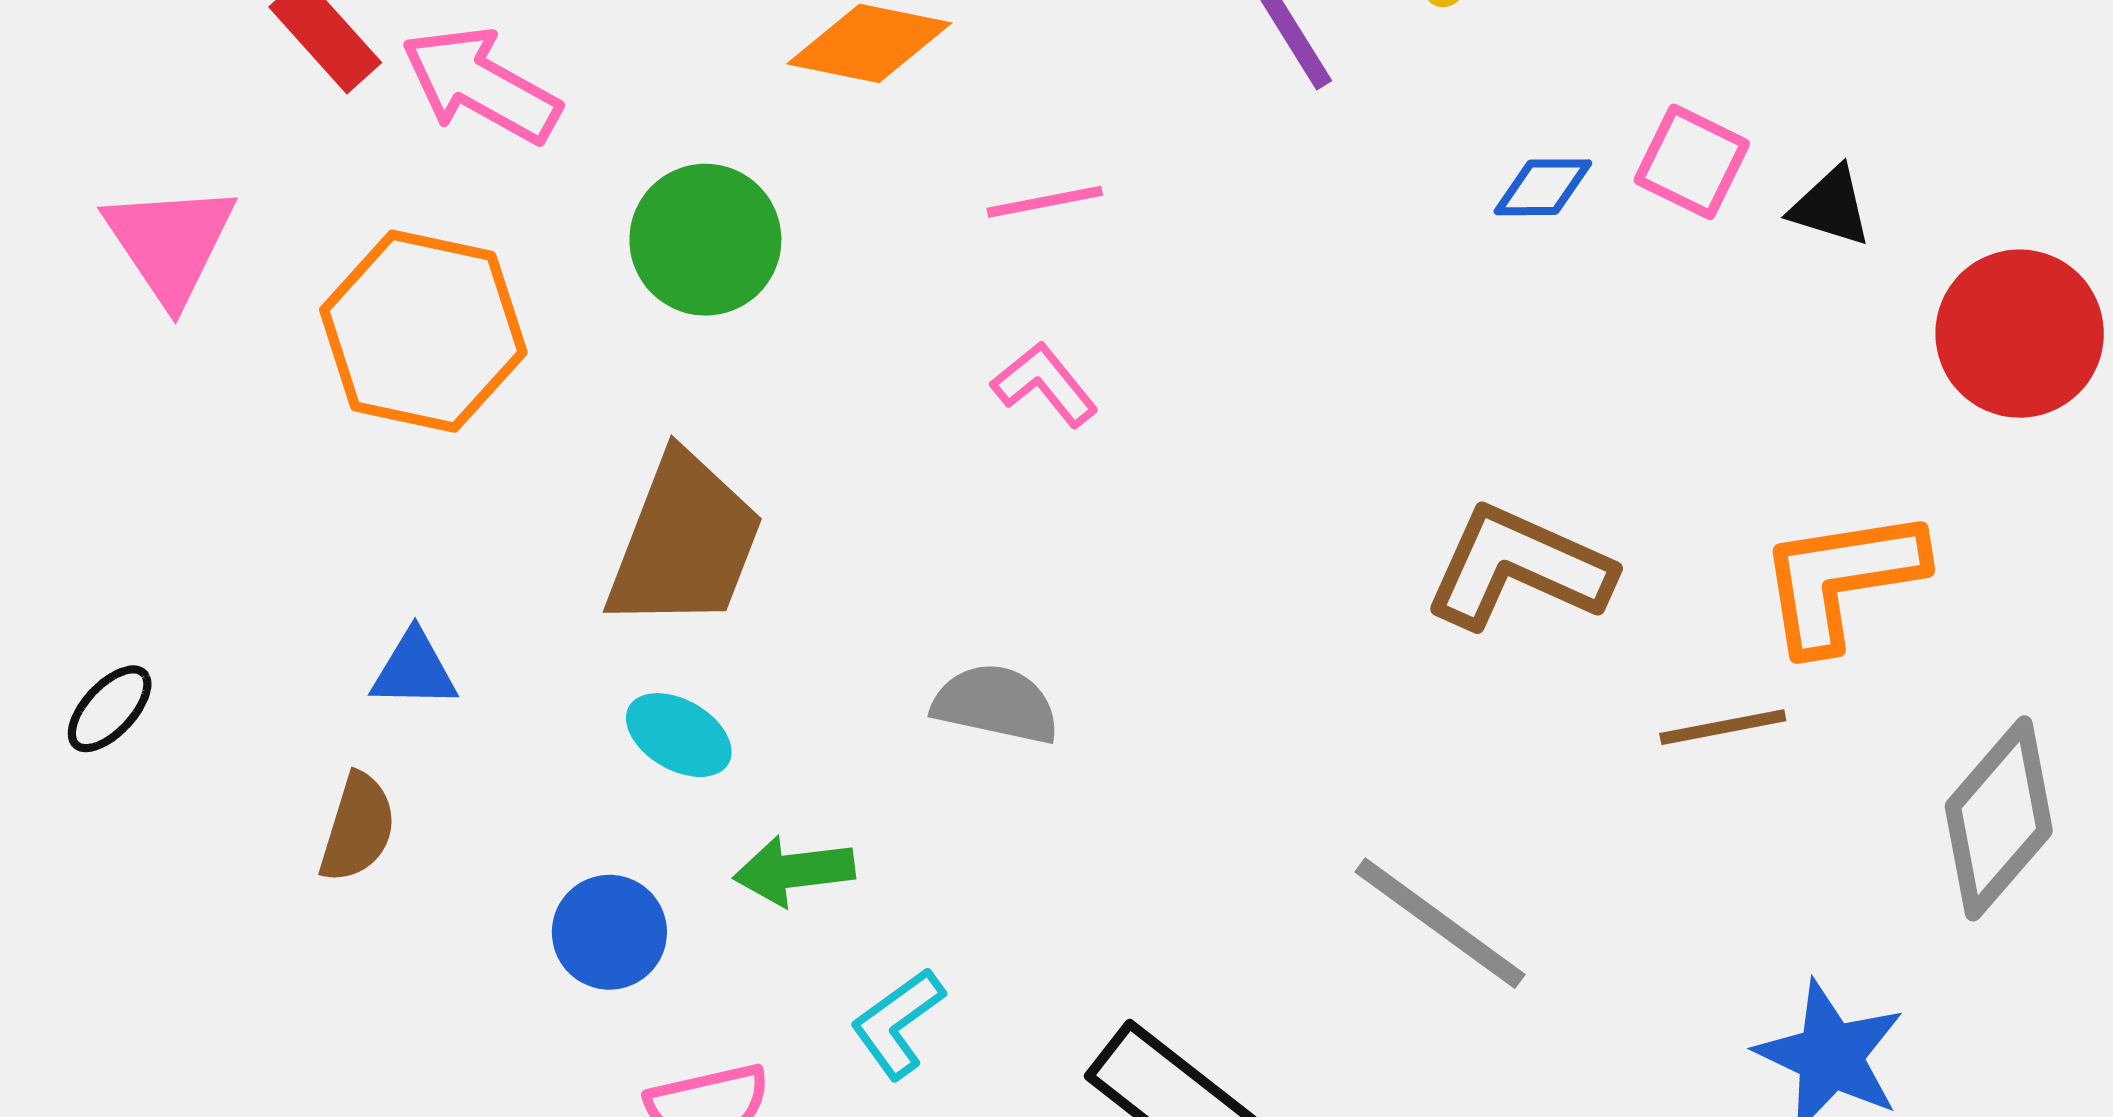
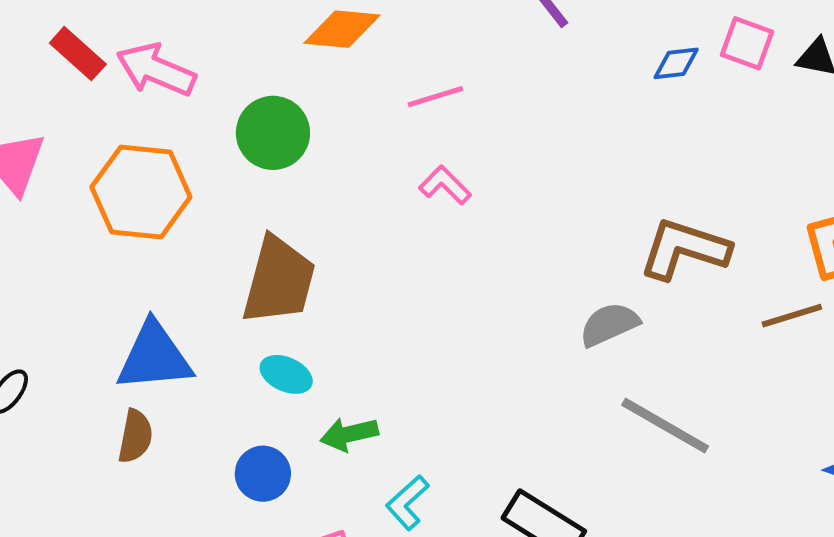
blue triangle: (414, 670) -> (154, 357), size x1.8
gray semicircle: (996, 704) -> (609, 324), moved, turned -30

